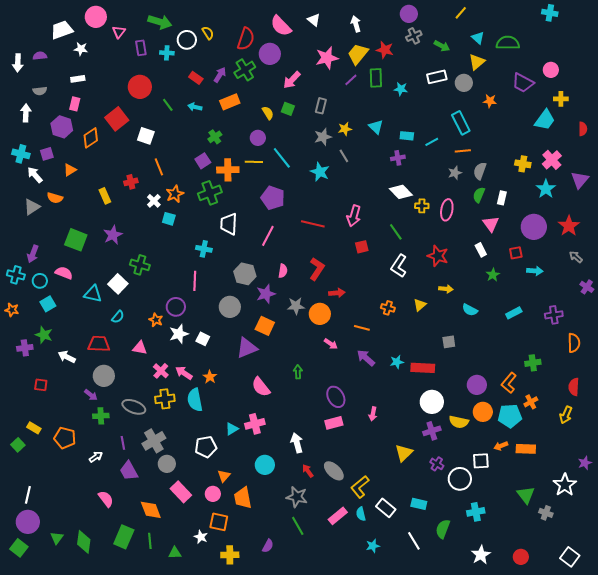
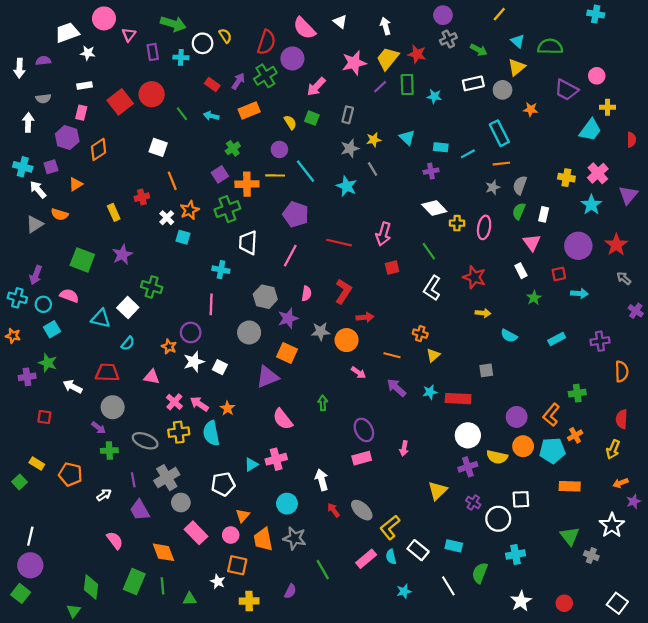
red square: (117, 119) -> (120, 102), moved
yellow triangle: (420, 305) -> (433, 355), moved
orange arrow: (501, 446) -> (621, 483), moved
gray star: (297, 497) -> (295, 538), moved
green triangle: (57, 538) -> (74, 611), moved

